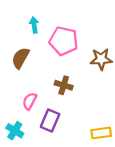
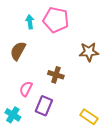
pink pentagon: (64, 41) -> (56, 20), moved
yellow rectangle: (101, 133) -> (89, 117), turned 42

